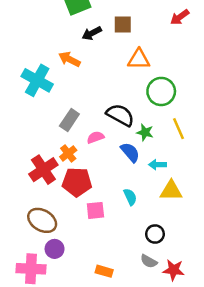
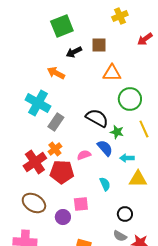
cyan cross: (37, 80) -> (38, 103), moved
pink semicircle: (95, 137) -> (84, 155), moved
pink square: (95, 210) -> (81, 204), moved
purple circle: (55, 249) -> (63, 217), moved

